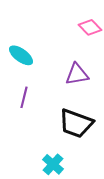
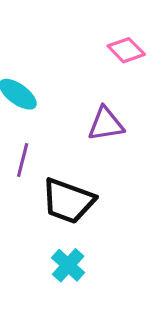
black trapezoid: (76, 123) -> (68, 201), moved

